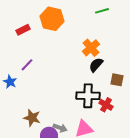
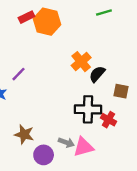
red rectangle: (23, 30) -> (26, 17), moved
orange cross: (91, 48) -> (81, 62), moved
gray arrow: (60, 128) -> (66, 142), moved

